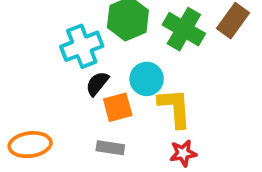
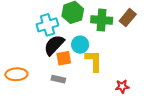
green cross: (184, 29) -> (102, 20), turned -30
black semicircle: (97, 84) -> (54, 45), size x1.6
red star: (183, 153) -> (122, 86), moved

